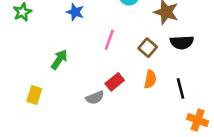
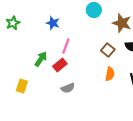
pink line: (109, 40) -> (66, 46), moved
red rectangle: (115, 82) -> (60, 65), moved

